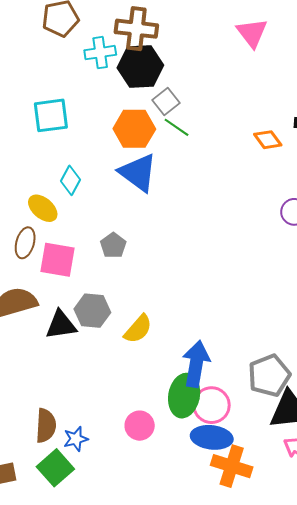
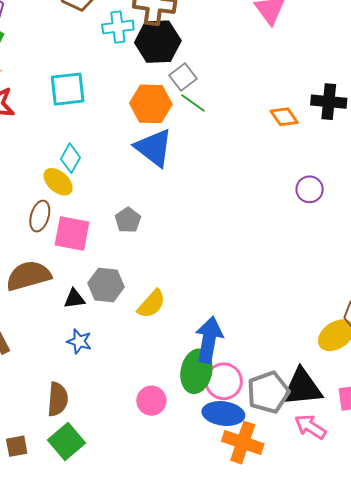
cyan diamond: (70, 180) -> (70, 158), moved
black triangle: (61, 325) -> (74, 299), size x0.7
gray pentagon: (269, 375) -> (268, 392), moved
blue star: (76, 439) -> (79, 341), moved, turned 30

